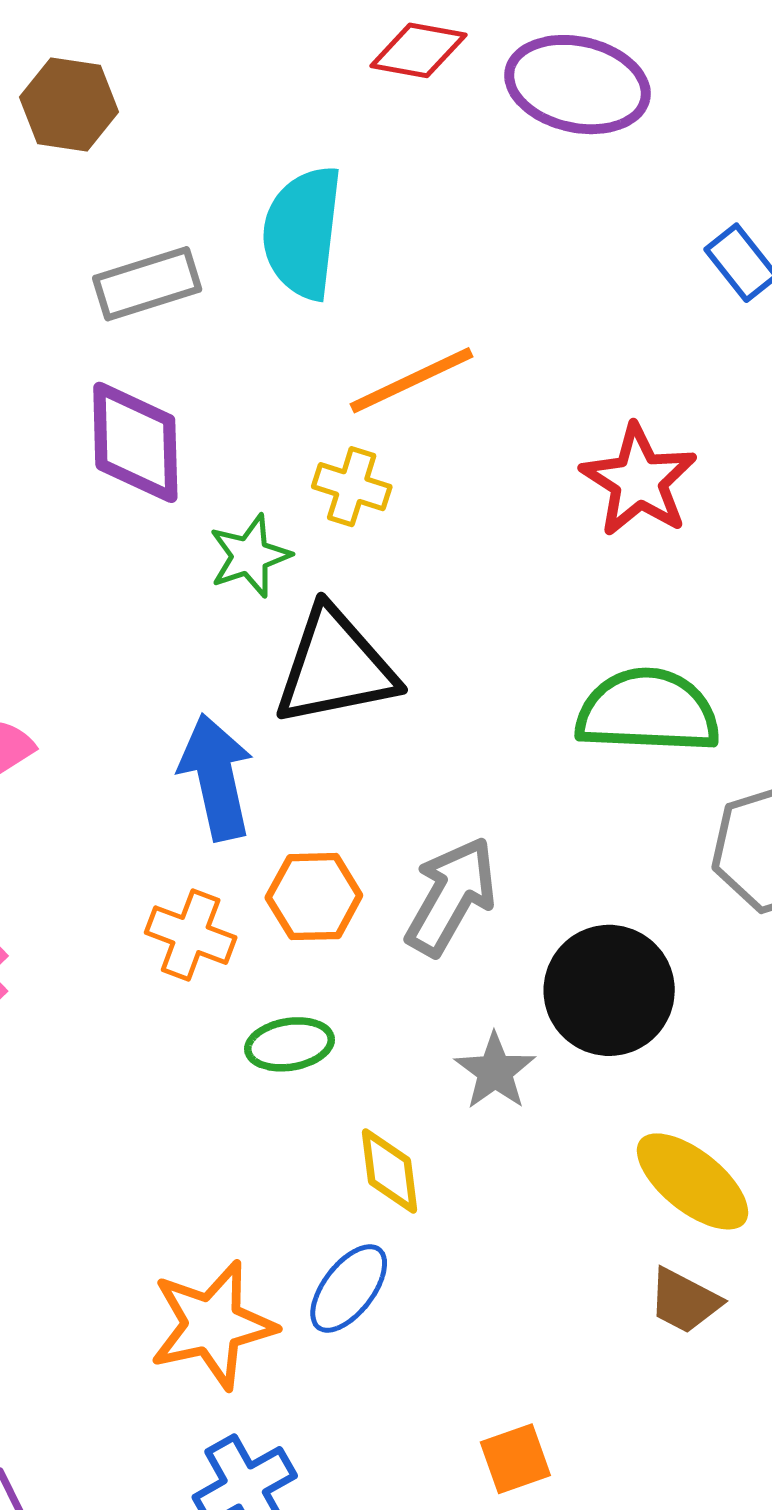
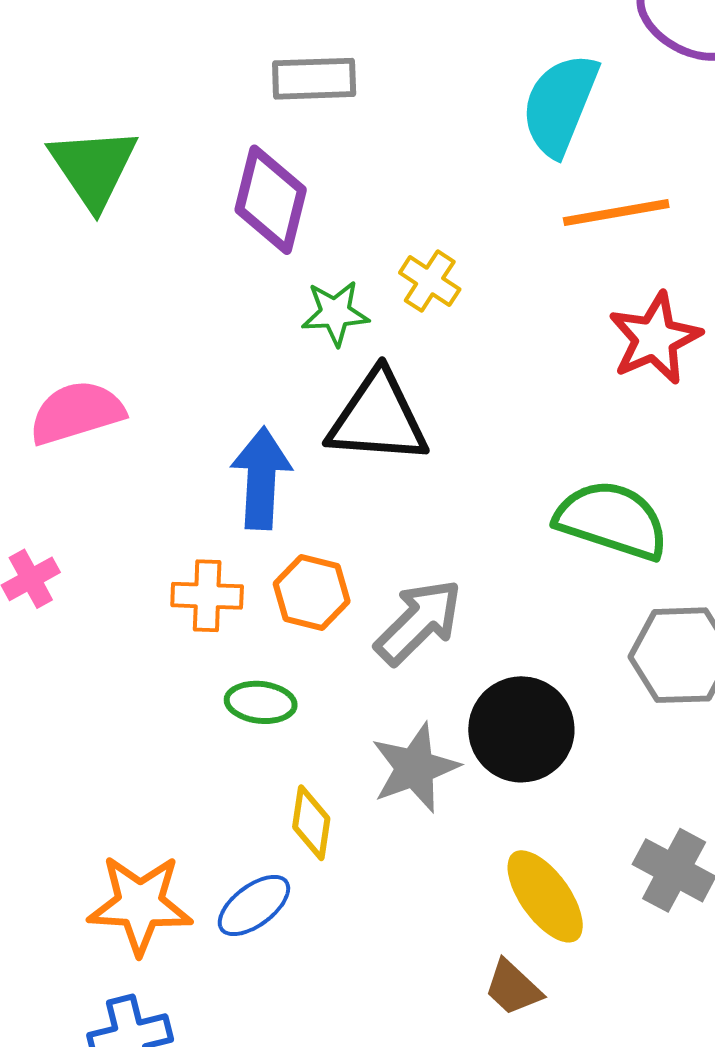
cyan semicircle: (303, 232) -> (560, 105), moved
orange line: (411, 380) -> (616, 213), moved
orange cross: (191, 935) -> (207, 596), turned -34
gray star: (495, 1071) -> (415, 768), size x1.4

